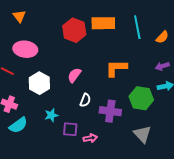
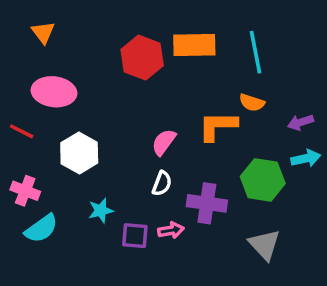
orange semicircle: (162, 37) -> (252, 103), moved, turned 64
pink semicircle: (74, 75) -> (164, 142), moved
pink arrow: (90, 138) -> (171, 230), moved

